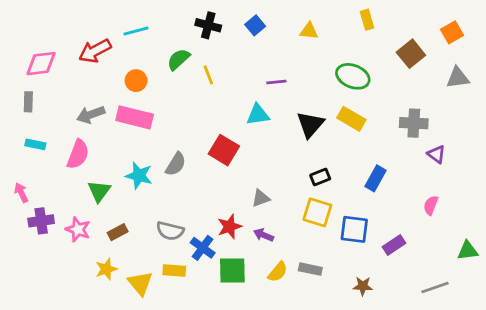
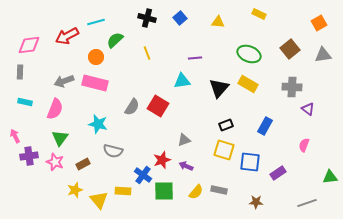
yellow rectangle: (367, 20) -> (259, 14), turned -48
brown square: (411, 54) -> (290, 49), moved
green semicircle: (179, 59) -> (115, 40), moved
gray semicircle: (176, 164) -> (132, 107), moved
green triangle: (99, 191) -> (60, 138), moved
gray semicircle: (170, 231) -> (113, 151), moved

